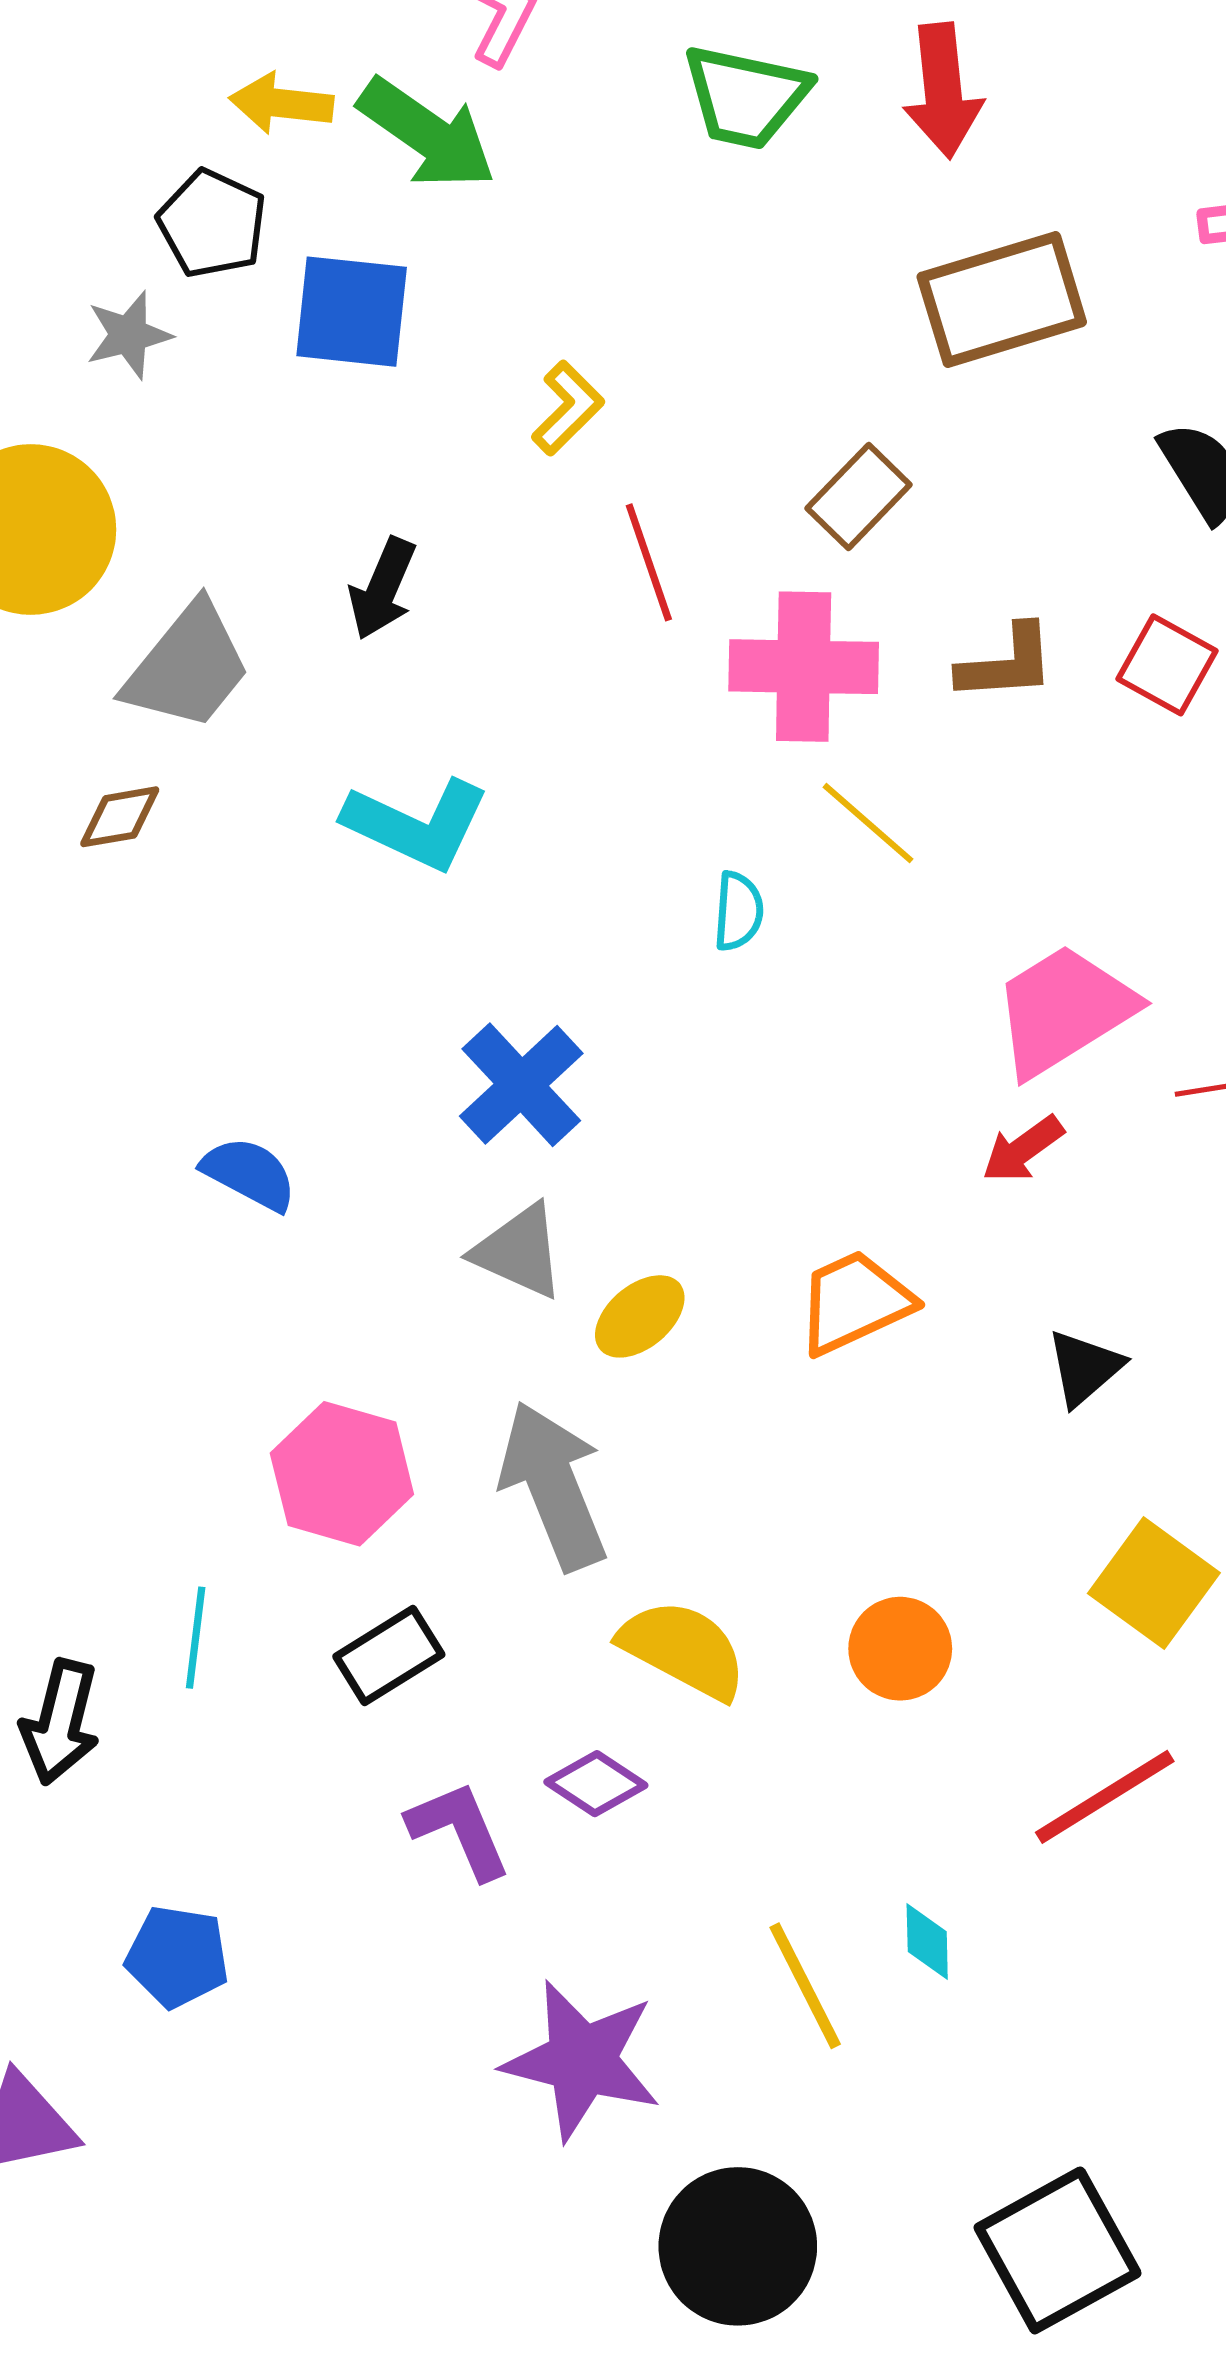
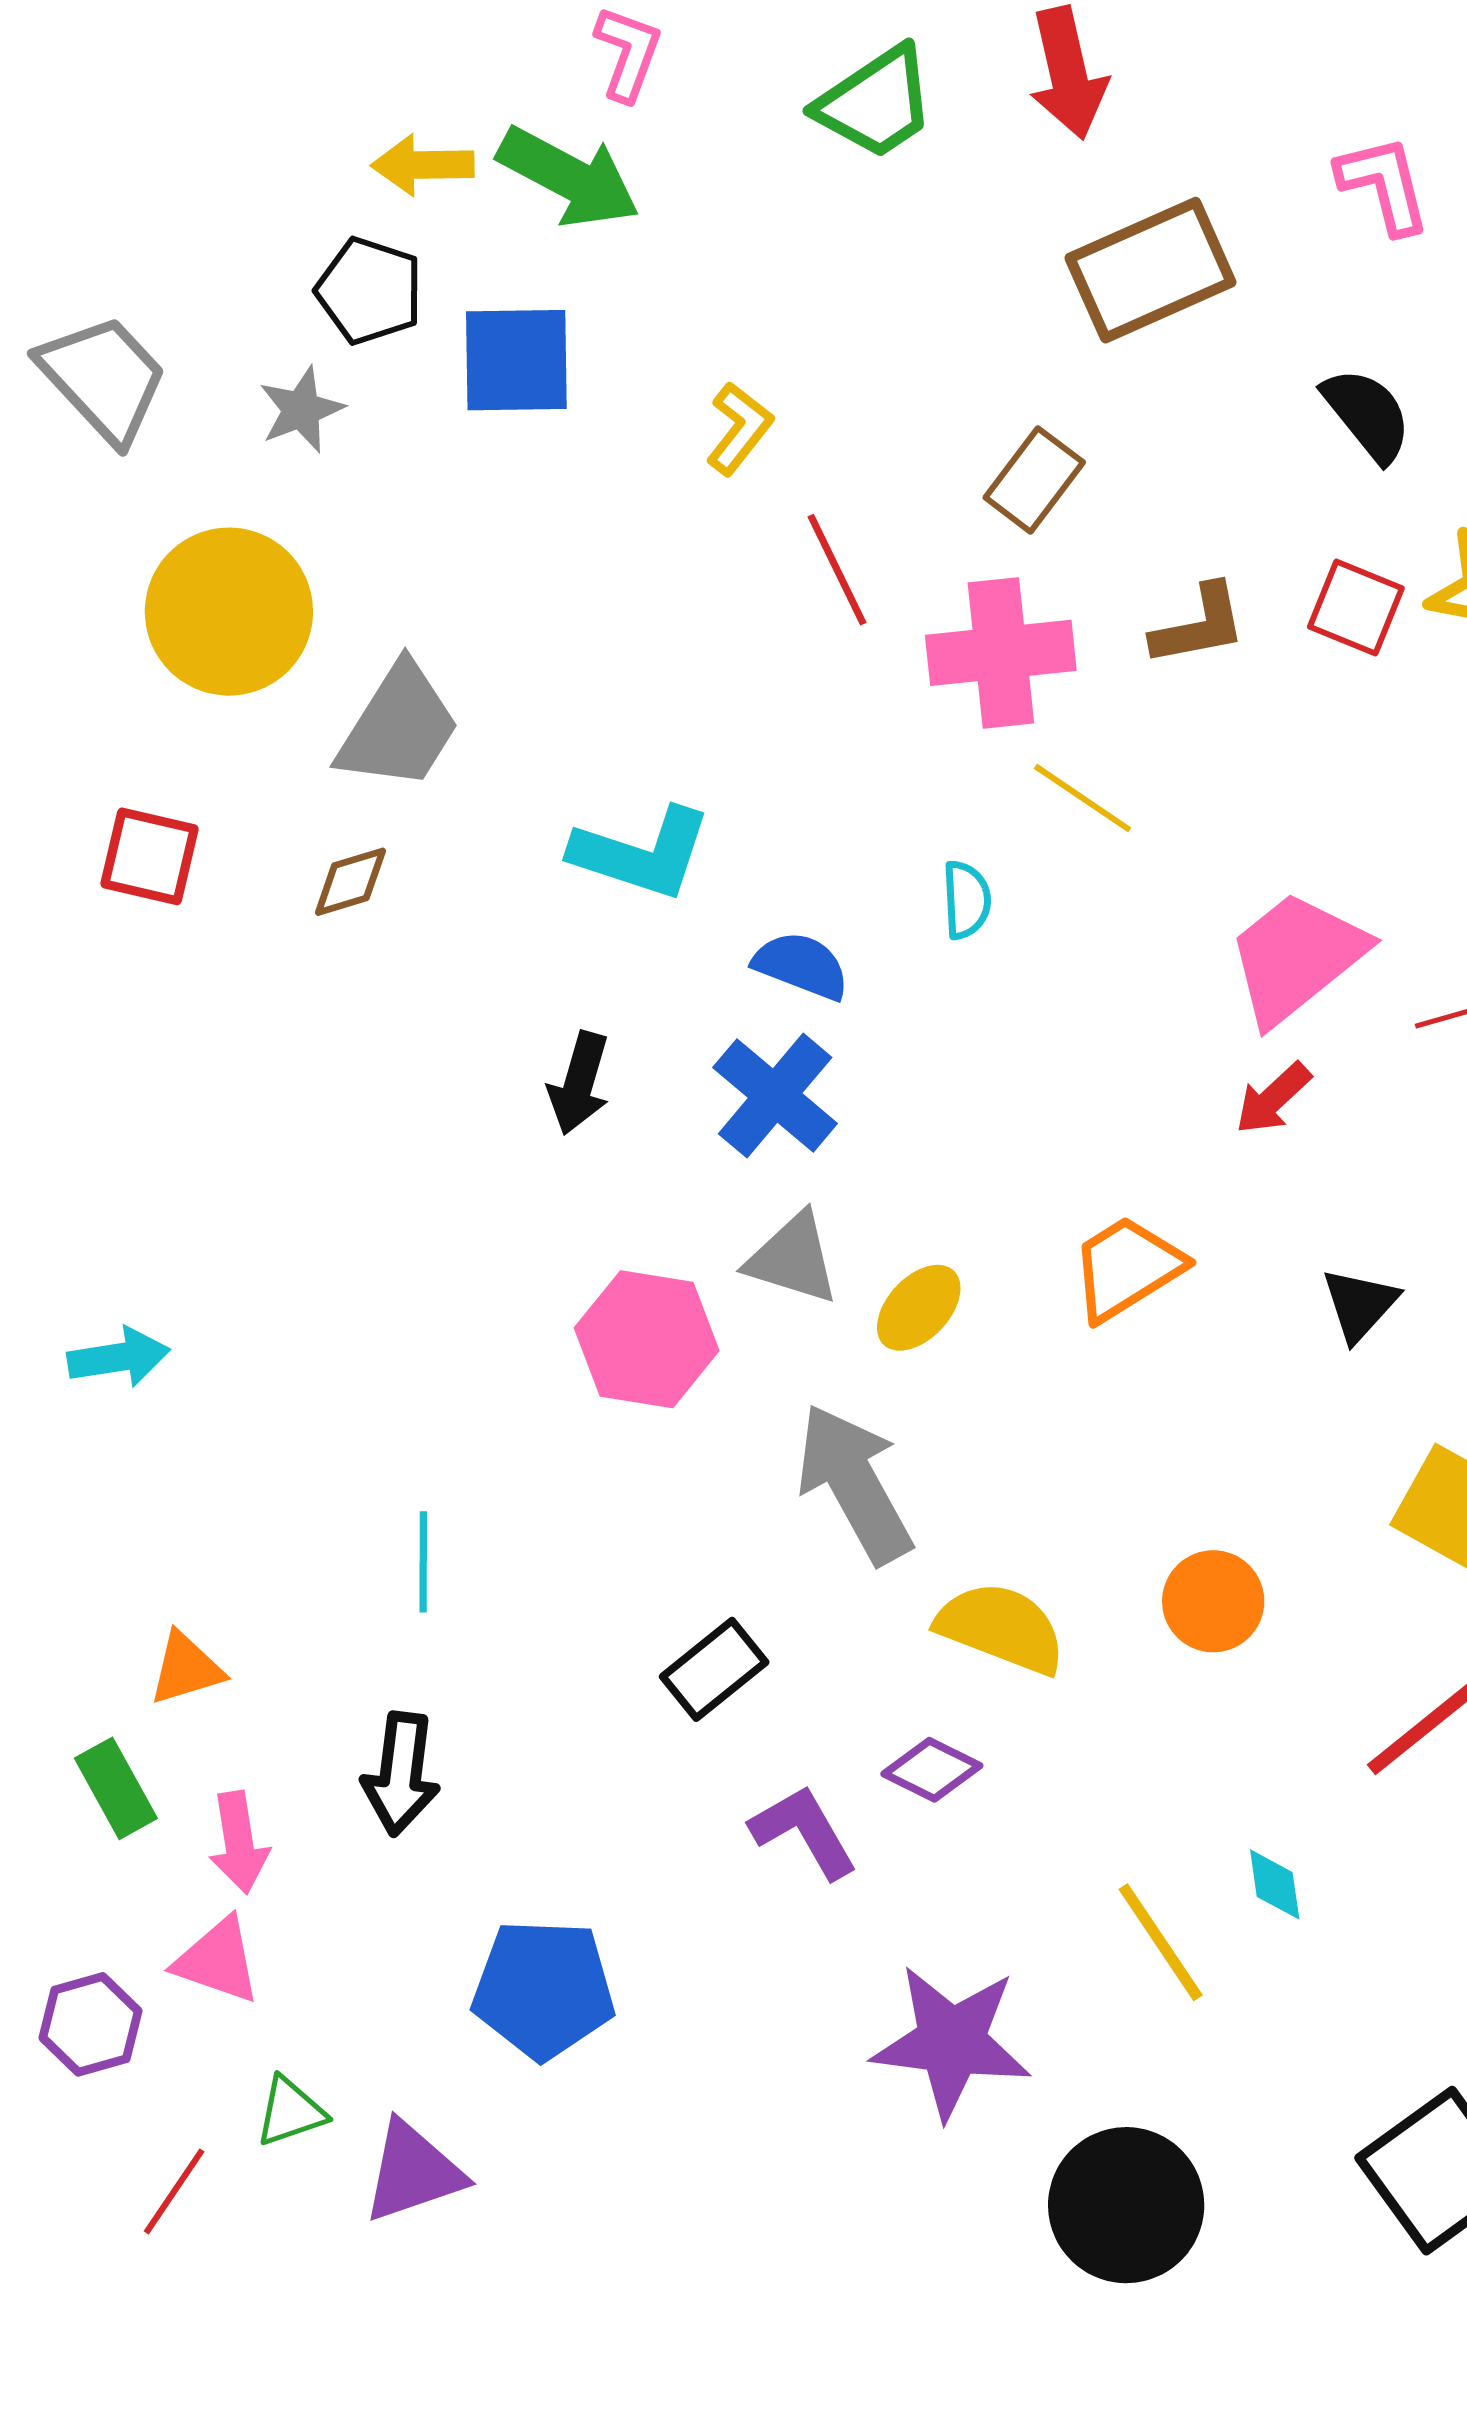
green trapezoid: (746, 97) -> (876, 103), turned -39
black arrow: (383, 589) -> (579, 1083), moved
blue semicircle: (249, 1174) -> (801, 966), moved
pink hexagon: (342, 1474) -> (647, 1339), moved
cyan line: (196, 1638) -> (423, 1562), moved
blue pentagon: (177, 1957) -> (544, 1989), size x1.4

